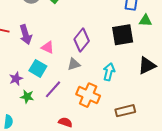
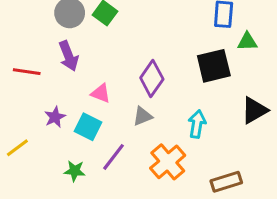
purple arrow: (26, 35) -> (68, 56), moved
purple star: (16, 79) -> (55, 117), moved
orange cross: (88, 95) -> (168, 162), turned 30

